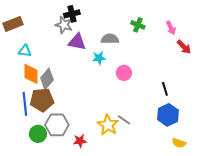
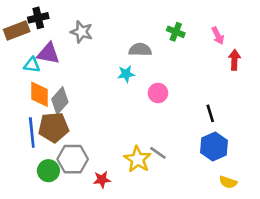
black cross: (72, 14) -> (38, 18), moved
purple triangle: (77, 42) -> (48, 53), moved
red arrow: (184, 47) -> (234, 60), turned -133

